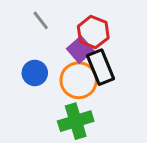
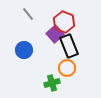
orange circle: (79, 80) -> (67, 68), moved, size x0.7
green cross: (76, 121) -> (52, 83), size x0.7

